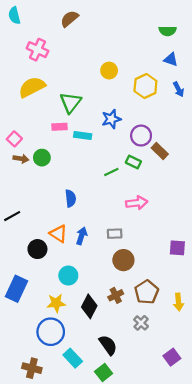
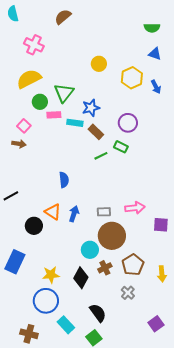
blue arrow: (179, 89) -> (156, 87), moved
blue star: (111, 119) -> (91, 108), moved
pink square: (14, 139) -> (24, 126), moved
brown rectangle: (160, 151) -> (96, 132), moved
green circle: (42, 158) -> (40, 102), moved
pink arrow: (137, 203) -> (135, 208), moved
brown circle: (123, 260) -> (112, 236), size x1.4
cyan circle: (68, 276) -> (90, 250), moved

